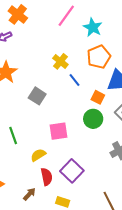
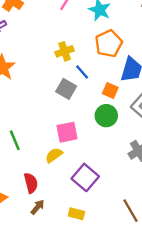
yellow cross: (60, 61) -> (65, 51), turned 35
gray square: (37, 96) -> (66, 89), moved
yellow semicircle: (38, 155) -> (54, 155), moved
red semicircle: (47, 177) -> (31, 183), moved

